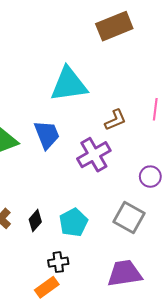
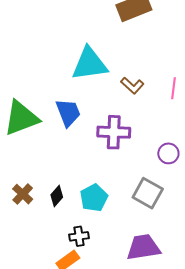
brown L-shape: (115, 120) -> (132, 86), moved, turned 65
purple cross: (94, 155) -> (114, 132), turned 32

